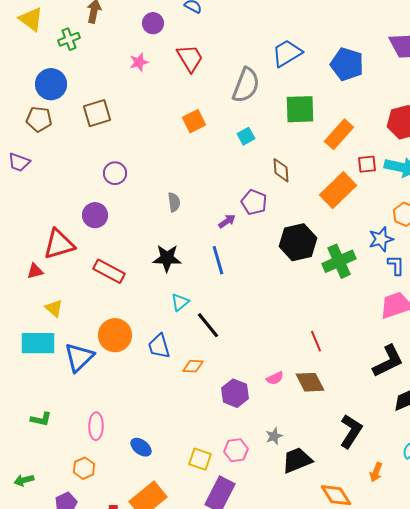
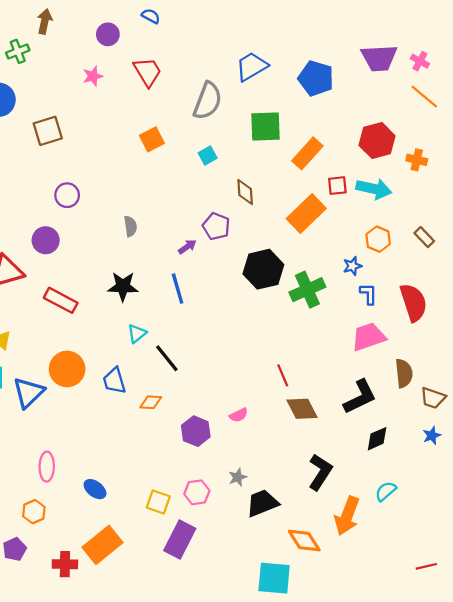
blue star: (381, 239) -> (352, 266), size x0.7
brown diamond: (310, 382) -> (302, 409), moved
orange arrow: (376, 472) -> (347, 516), size x1.8

